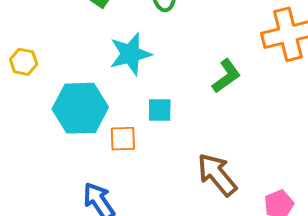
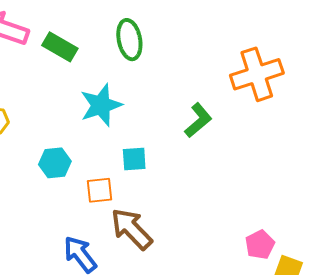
cyan hexagon: (80, 108) -> (55, 163), size x0.6
brown arrow: (217, 175) -> (131, 229), moved

